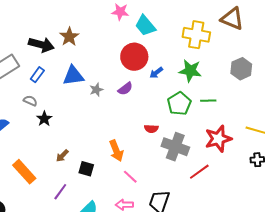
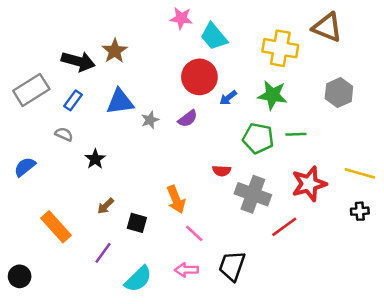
green pentagon: (179, 104) -> (258, 138), turned -30
black star: (44, 119) -> (95, 159), moved

